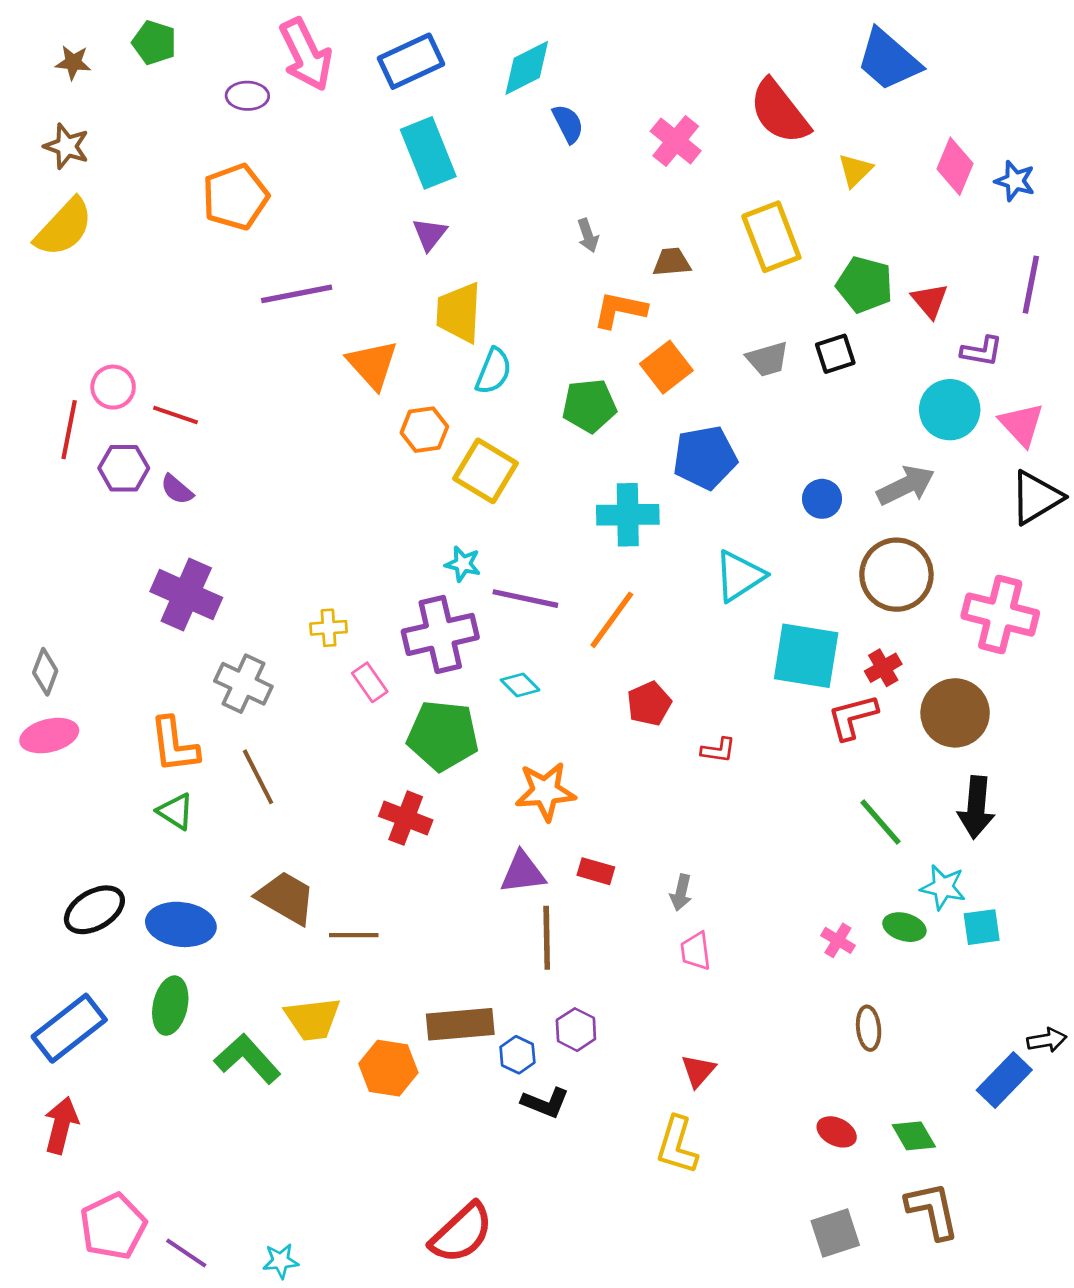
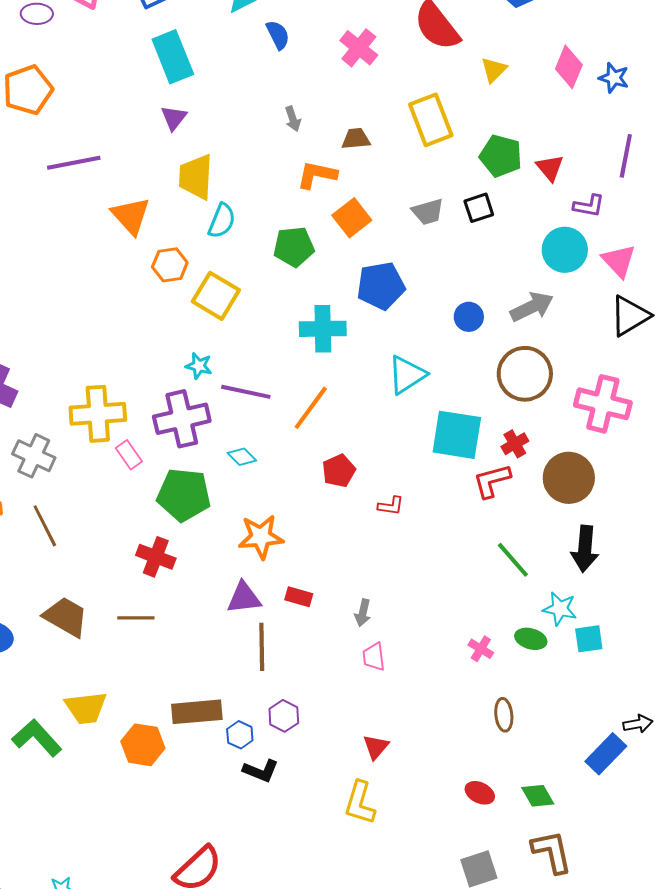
yellow cross: (329, 628) -> (98, 414), size x2.0
brown line: (354, 935) -> (136, 618), moved

